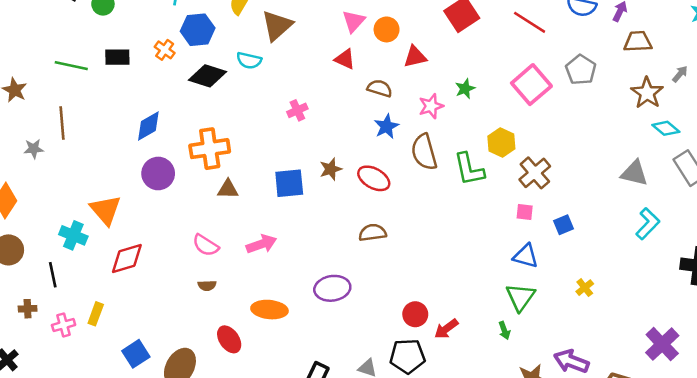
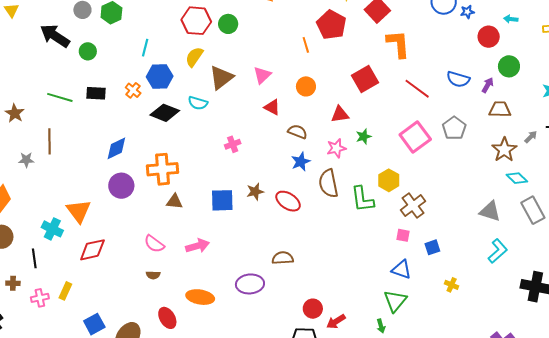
pink triangle: (354, 21) -> (262, 75), moved
red triangle: (415, 57) -> (340, 114), moved
brown semicircle: (373, 233) -> (283, 258), moved
yellow cross: (585, 288) -> (452, 285), moved, turned -32

